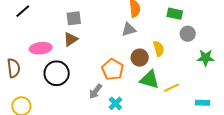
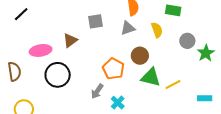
gray square: (74, 18) -> (96, 21), moved
gray circle: (188, 34) -> (187, 41), moved
yellow semicircle: (159, 49) -> (157, 30), moved
green star: (206, 58) -> (206, 53), turned -30

